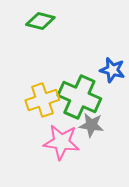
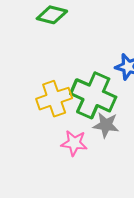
pink star: (61, 142) -> (74, 143), size x0.7

